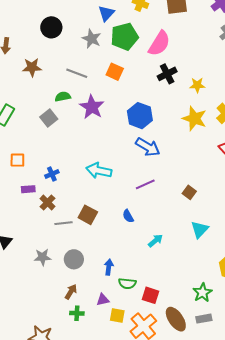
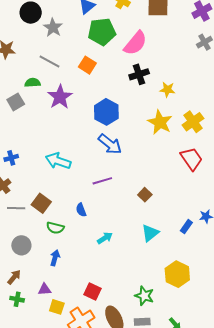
gray star: (92, 39) -> (53, 28), moved
green semicircle: (127, 283) -> (55, 228), moved
green star: (202, 293) -> (144, 296), turned -30

